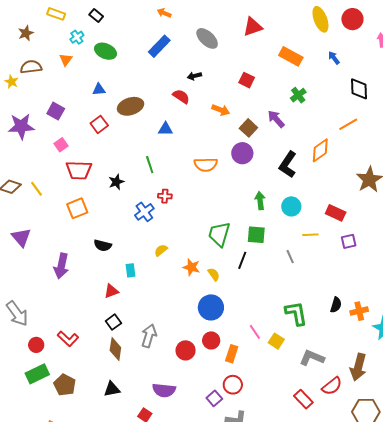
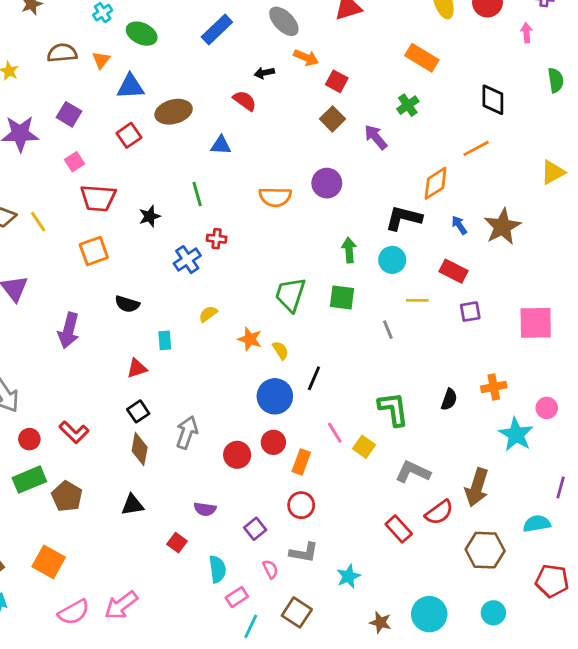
orange rectangle: (291, 56) -> (422, 58), moved
blue arrow: (334, 58) -> (459, 225), moved
orange triangle: (66, 60) -> (101, 60), moved
brown semicircle: (31, 67) -> (62, 53), moved
blue triangle: (99, 89) -> (130, 87), size x1.5
orange arrow: (221, 110) -> (306, 58), moved
brown square: (248, 128) -> (332, 119), moved
black L-shape: (288, 165) -> (403, 218), moved, turned 68
black line: (242, 260) -> (314, 378), moved
orange cross: (359, 311) -> (494, 387), moved
purple semicircle: (164, 390) -> (205, 509), size x0.7
purple square: (214, 398) -> (255, 529), moved

